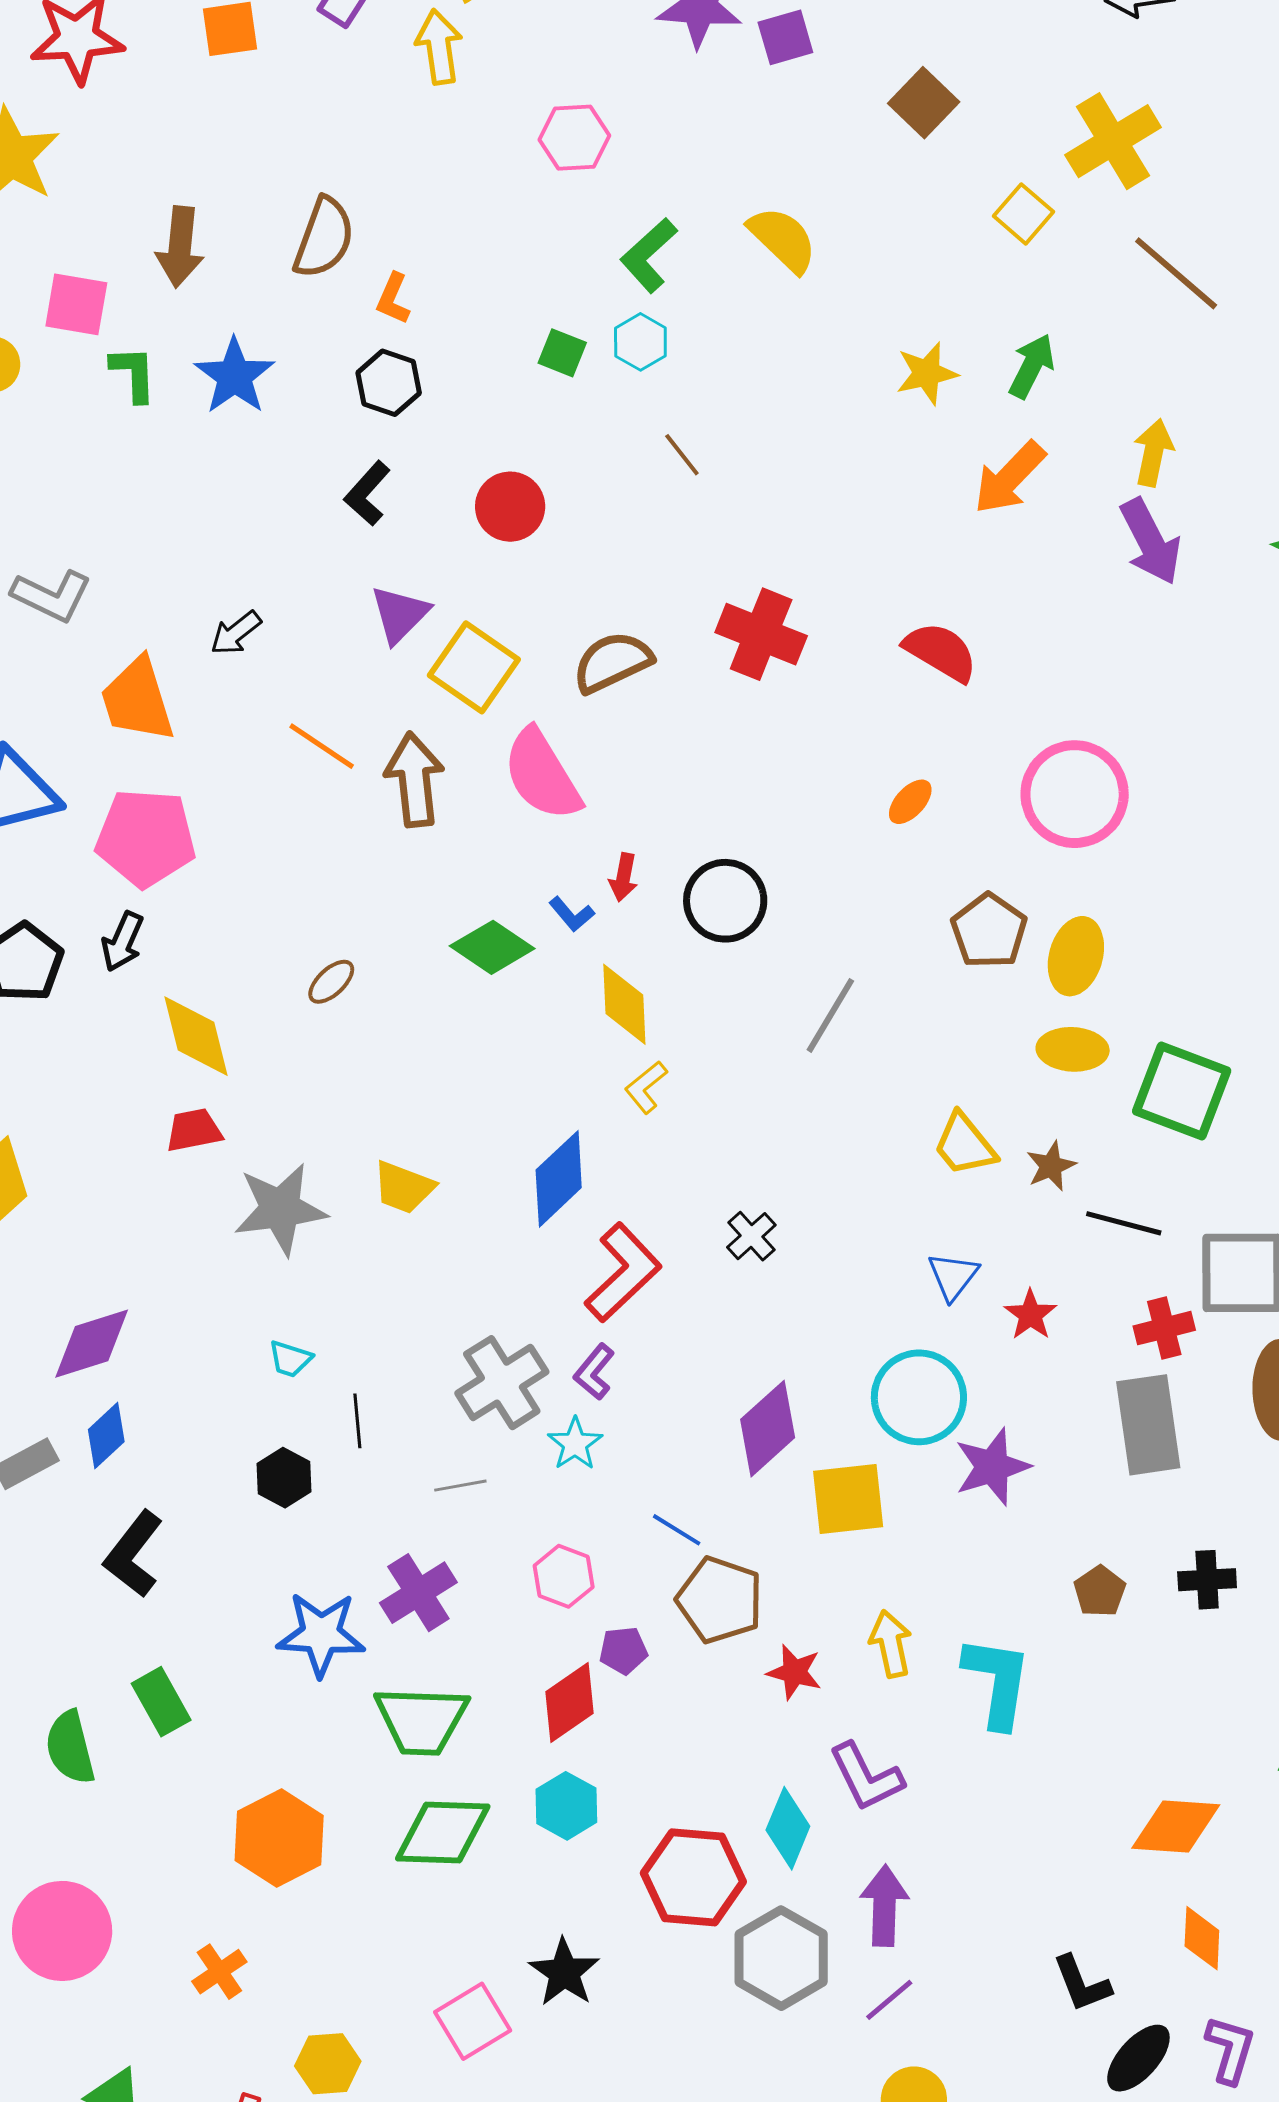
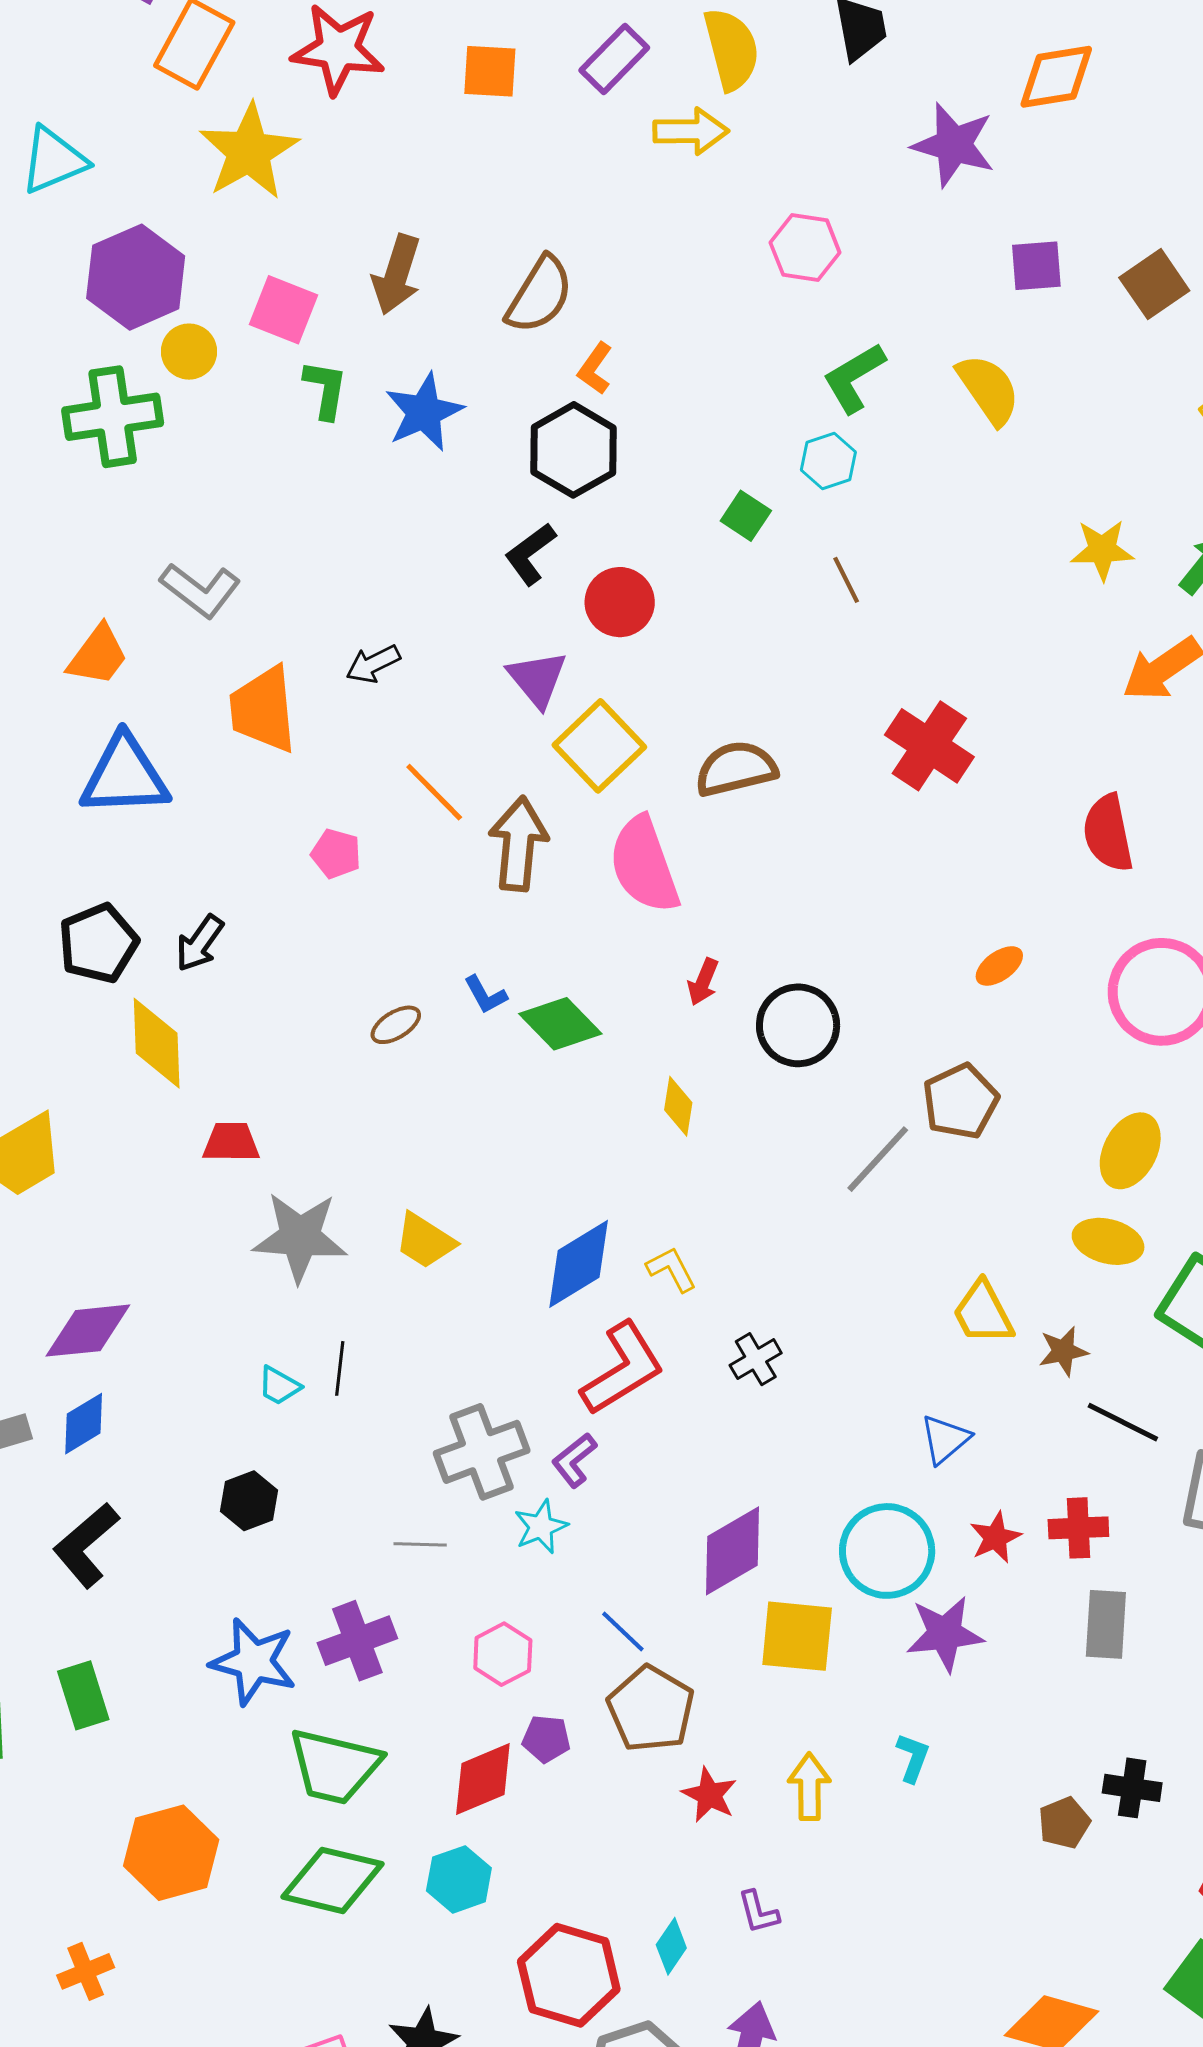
purple square: (785, 37) -> (1036, 266), moved
yellow arrow: (439, 47) -> (691, 131), turned 86
green square: (562, 353) -> (746, 516), moved
black hexagon: (389, 383) -> (573, 450), size x1.4
red circle: (510, 507) -> (620, 602), moved
purple triangle: (400, 614) -> (537, 679), turned -36
red cross: (761, 634) -> (929, 746), moved
red semicircle: (941, 652) -> (1108, 833), moved, turned -144
pink pentagon: (146, 838) -> (336, 854), moved, size x0.5
blue L-shape: (572, 914) -> (485, 995), moved
brown pentagon: (989, 931) -> (961, 1101), moved
yellow diamond: (624, 1004) -> (678, 1106), size x0.7
yellow diamond: (196, 1036) -> (157, 1043), moved
yellow L-shape: (646, 1087) -> (671, 1269), moved, turned 90
red star: (1030, 1315) -> (995, 1537), moved
red cross: (1164, 1328) -> (1078, 1528), moved
black line: (357, 1421) -> (340, 1368), moved
gray rectangle: (1148, 1425) -> (1106, 1624), size x0.7
brown pentagon: (1100, 1591) -> (1064, 1823), moved
cyan L-shape: (997, 1682) -> (913, 1758), moved, size x0.5
purple L-shape: (866, 1777) -> (758, 1912), size x0.6
cyan diamond: (788, 1828) -> (671, 1946), size x0.7

